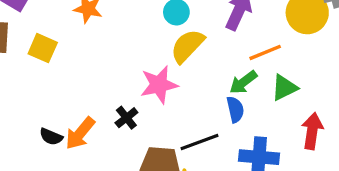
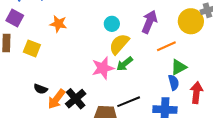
green arrow: (243, 82) -> (125, 64), moved
blue semicircle: (235, 109) -> (174, 83), moved
black cross: (126, 118) -> (76, 99), moved, size x1.5
black semicircle: (51, 137) -> (41, 89), moved

